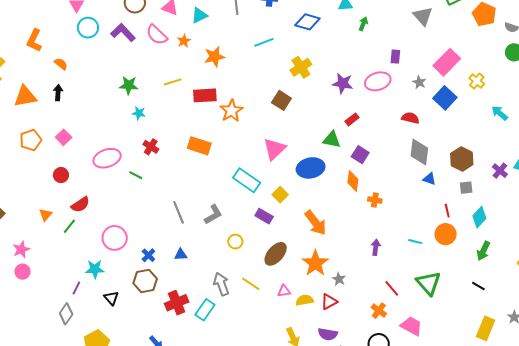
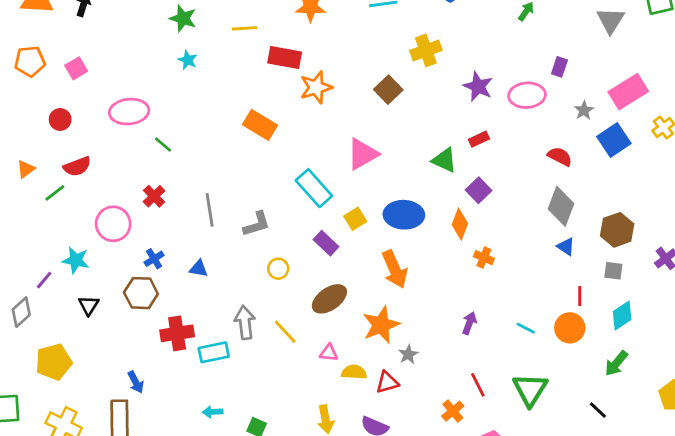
red cross: (151, 147) -> (154, 196), moved
blue ellipse: (311, 168) -> (404, 215), moved
cyan rectangle: (205, 310) -> (214, 352), turned 30

